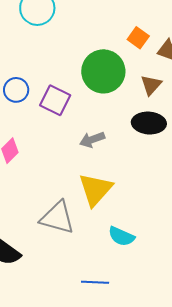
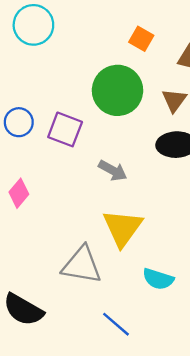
orange square: (138, 38) -> (141, 39), moved
gray arrow: (92, 140) -> (113, 171), turned -125
blue line: (95, 282) -> (116, 324), moved, turned 44

